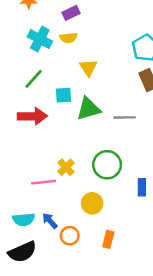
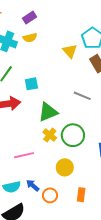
yellow triangle: (88, 68) -> (70, 51), moved
green triangle: (88, 109) -> (48, 112), moved
gray line: (124, 117) -> (82, 96), turned 30
yellow cross: (66, 167) -> (50, 135), moved

